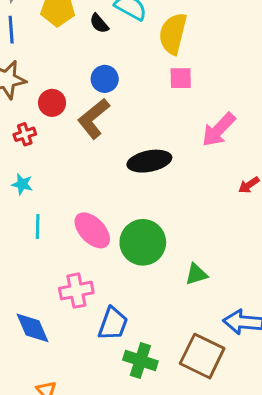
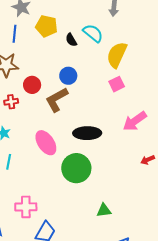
pink square: (181, 78) -> (117, 84), turned -35
pink ellipse: (92, 230) -> (46, 143), moved
green circle: (143, 242) -> (76, 168), moved

